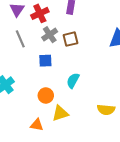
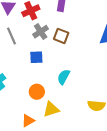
brown square: (71, 39) -> (61, 36), turned 35
orange triangle: (37, 125) -> (28, 121), turned -40

